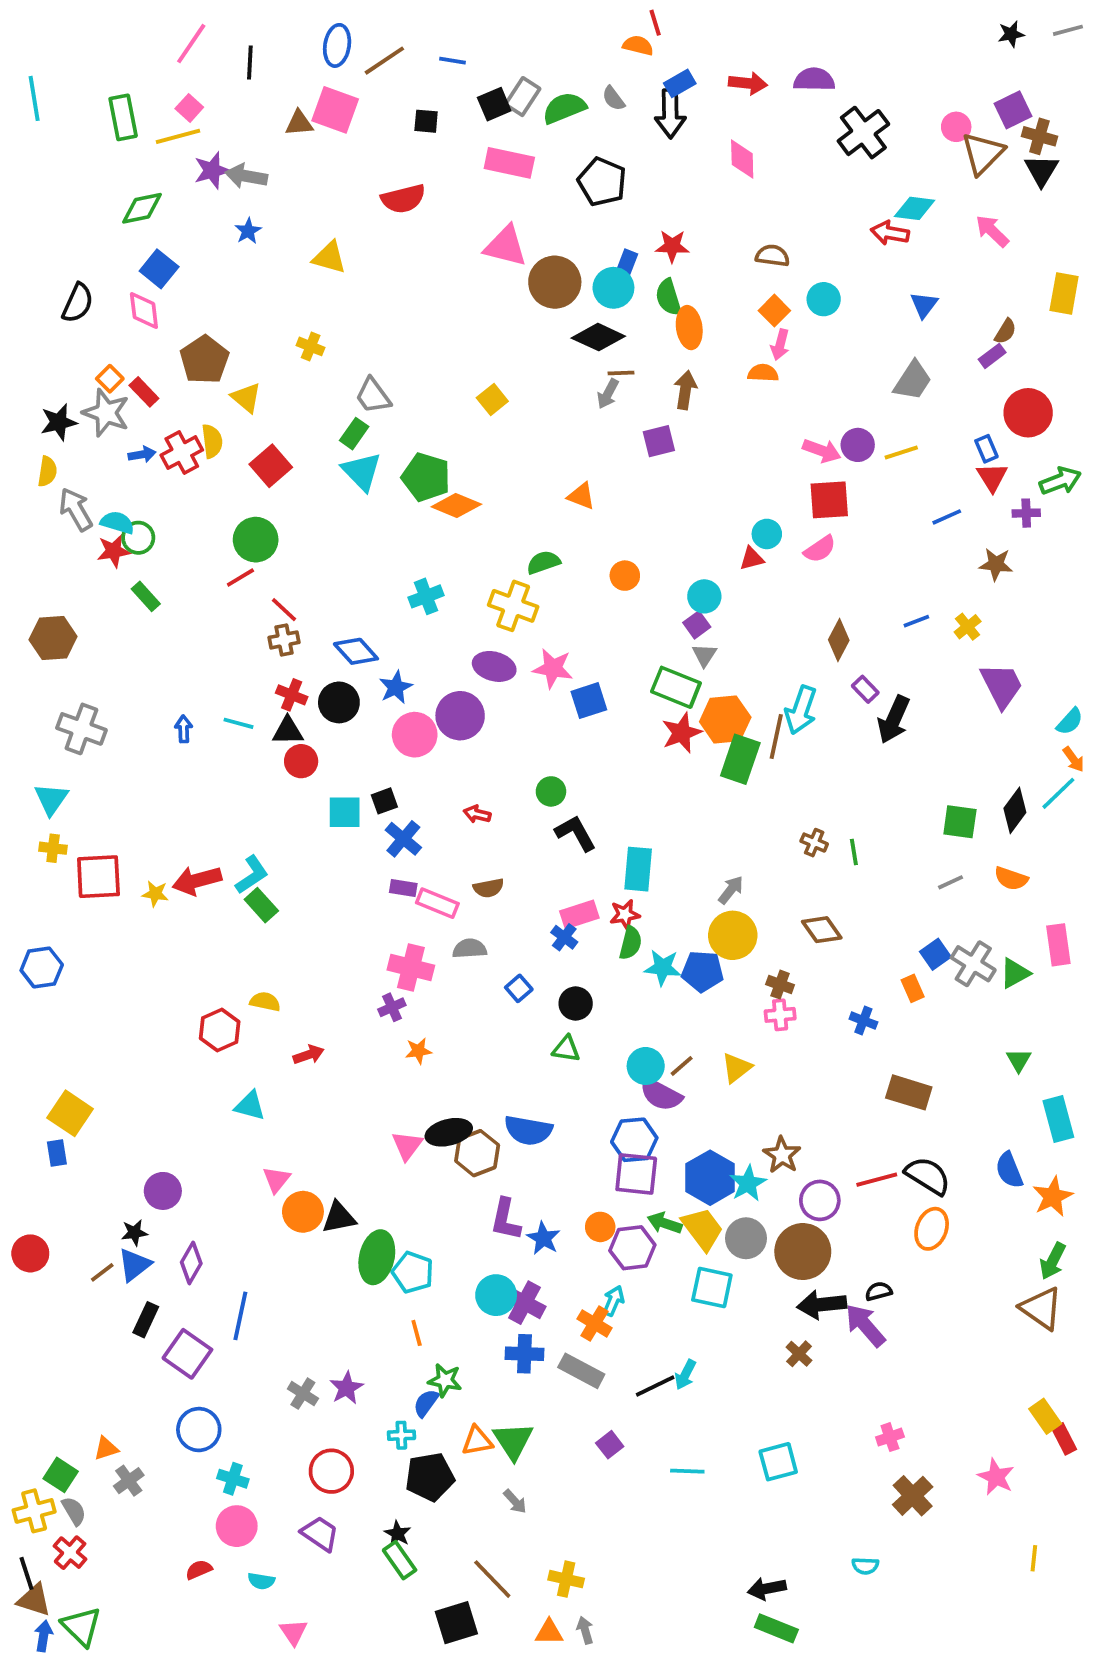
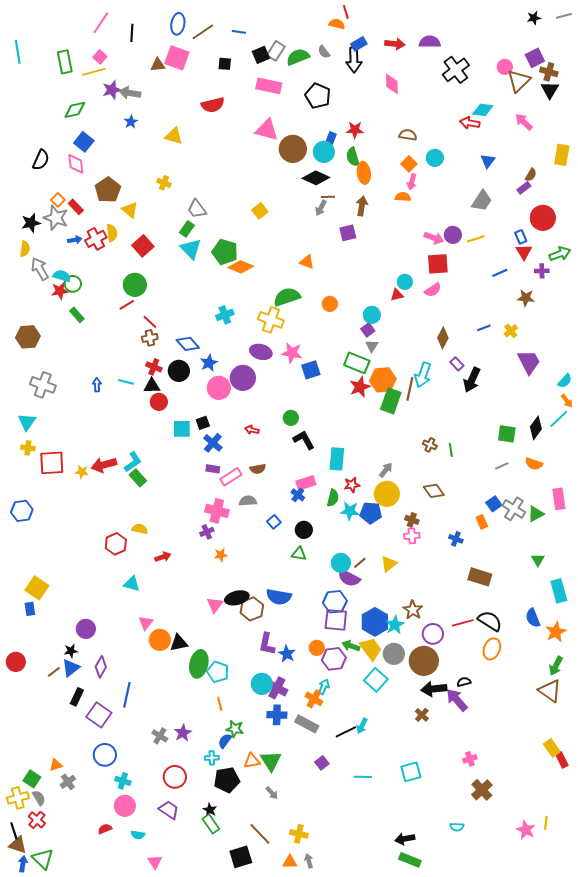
green semicircle: (543, 562) -> (287, 297), size x1.5
pink rectangle: (437, 903) -> (231, 477), turned -55
red star: (625, 915) -> (352, 485), moved
cyan square: (712, 1288) -> (376, 680), turned 30
pink star: (996, 1477) -> (526, 830), moved

